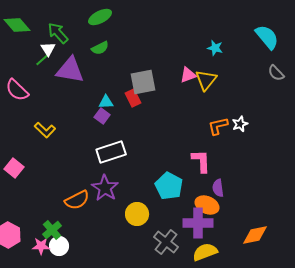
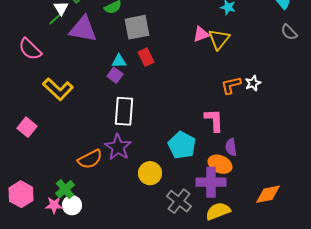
gray square: (143, 82) -> (137, 27), moved
yellow L-shape: (45, 130) -> (58, 89), size x1.4
white rectangle: (111, 152) -> (124, 111), turned -68

